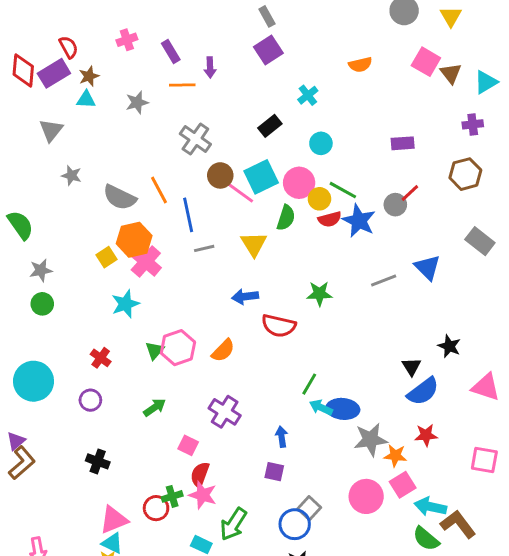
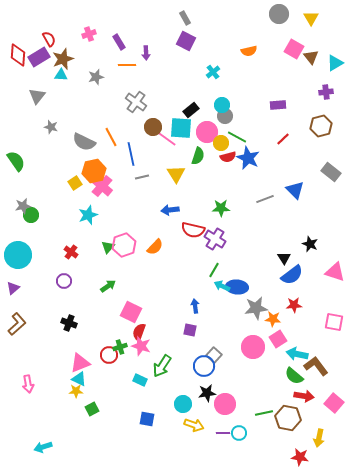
purple square: (268, 50) -> (186, 41), turned -30
brown star: (89, 76) -> (63, 59), size x1.5
black rectangle: (270, 126) -> (191, 110), moved
cyan square: (261, 177) -> (181, 128), turned 30
gray circle: (395, 205) -> (225, 116), moved
gray star: (41, 270) -> (23, 206), moved
cyan circle: (34, 381) -> (18, 255), moved
purple cross: (225, 412) -> (215, 239), moved
purple triangle: (16, 441) -> (13, 288), moved
pink square: (188, 445) -> (131, 312), size x1.5

